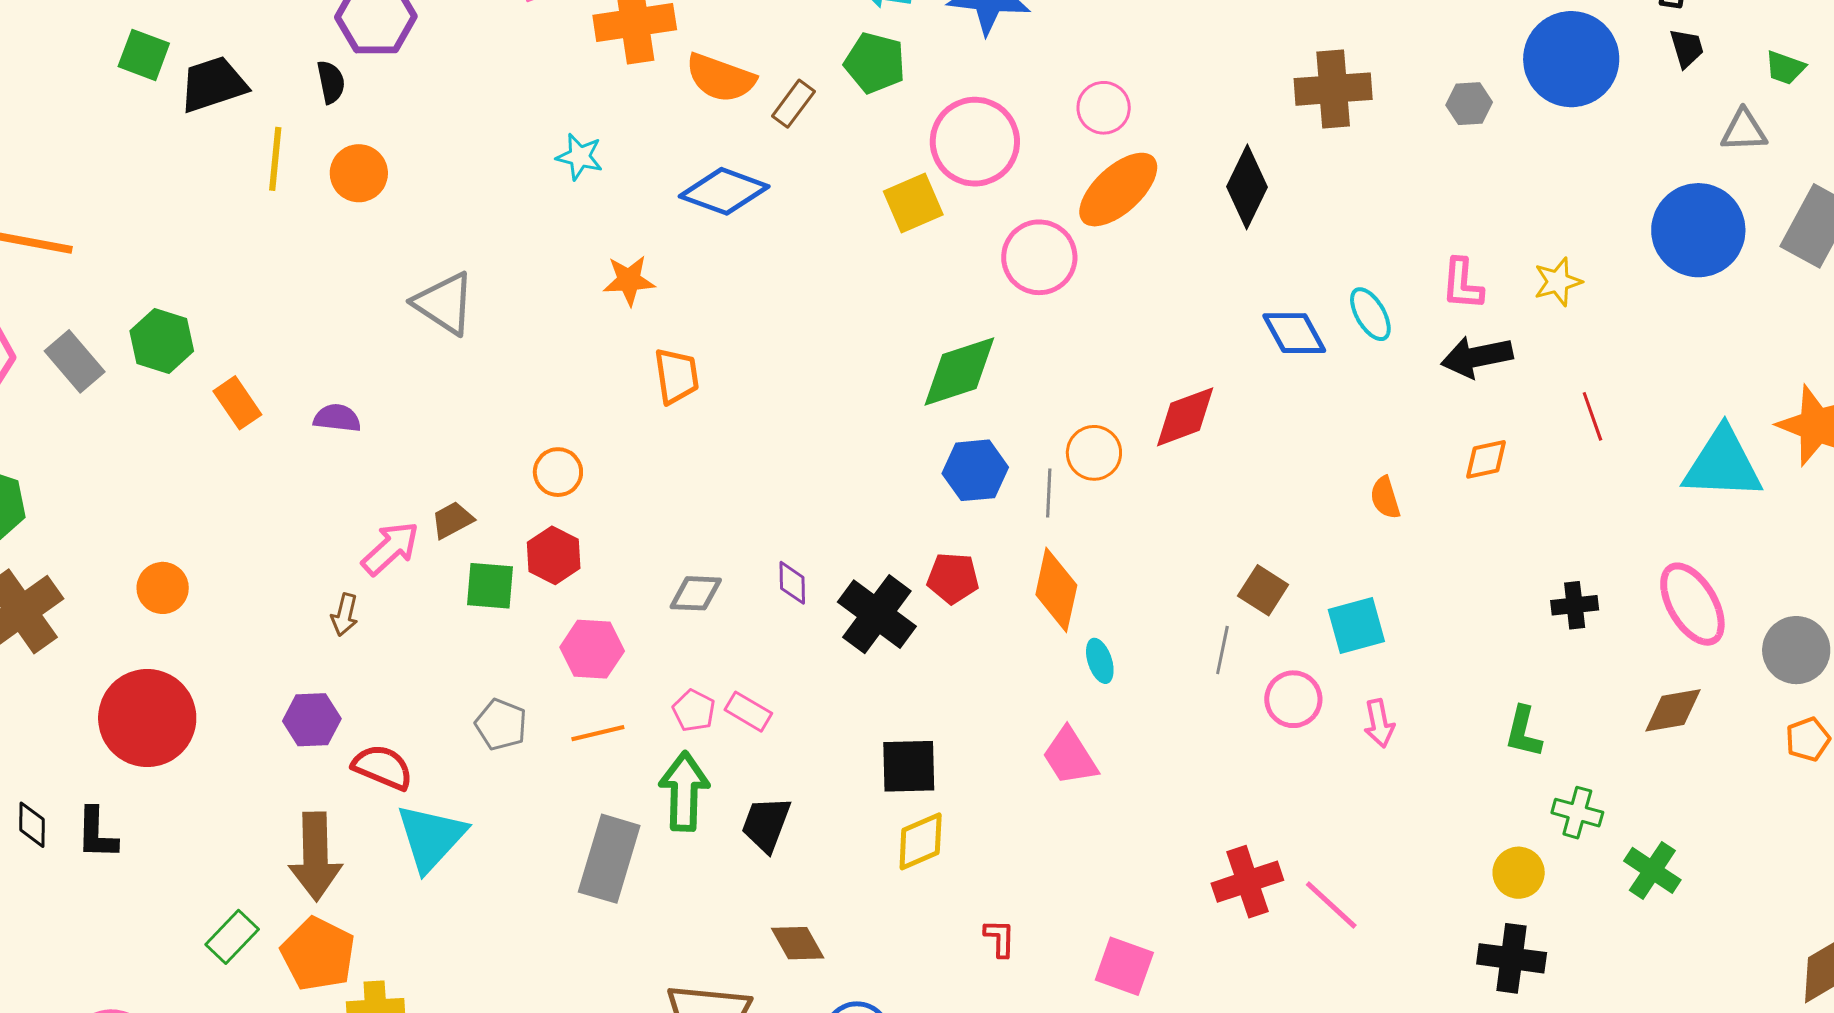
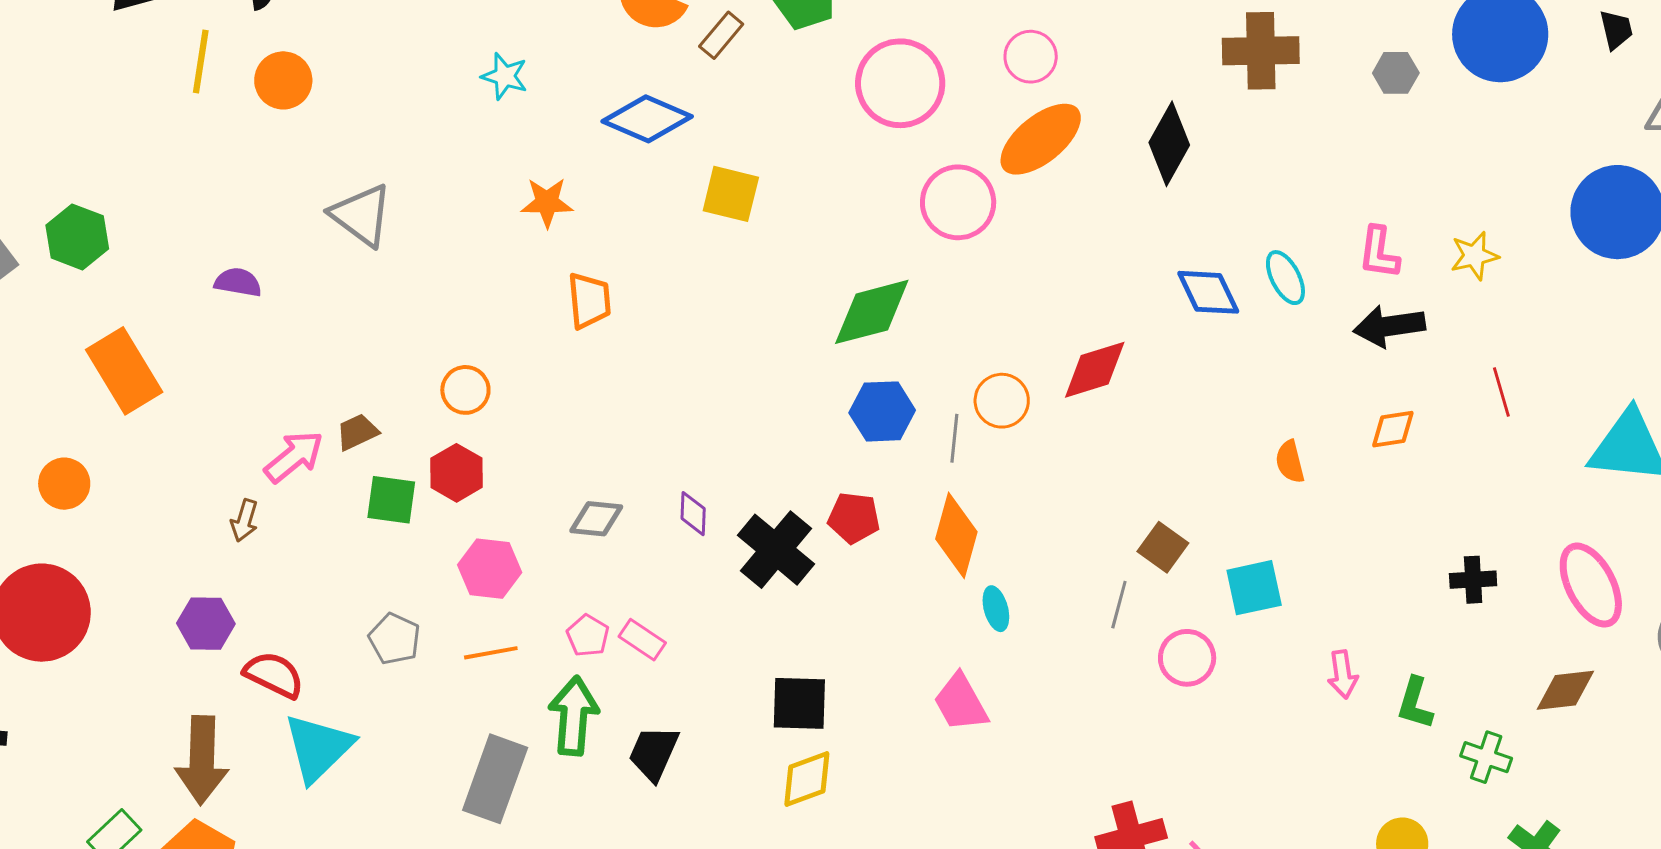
yellow square: (913, 203) -> (731, 194), moved, turned 34
orange rectangle: (237, 403) -> (124, 371), moved, size x1.6
purple semicircle: (337, 418) -> (238, 282), moved
pink arrow: (1379, 723) -> (1343, 674), moved
green cross: (1577, 813) -> (1486, 757), moved

